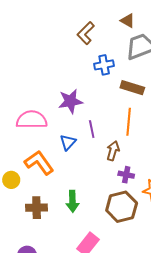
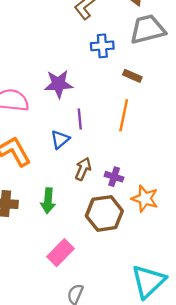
brown rectangle: (132, 88) -> (132, 76), size x0.7
blue triangle: (68, 142) -> (60, 139), moved
brown arrow: (113, 151) -> (83, 169), moved

